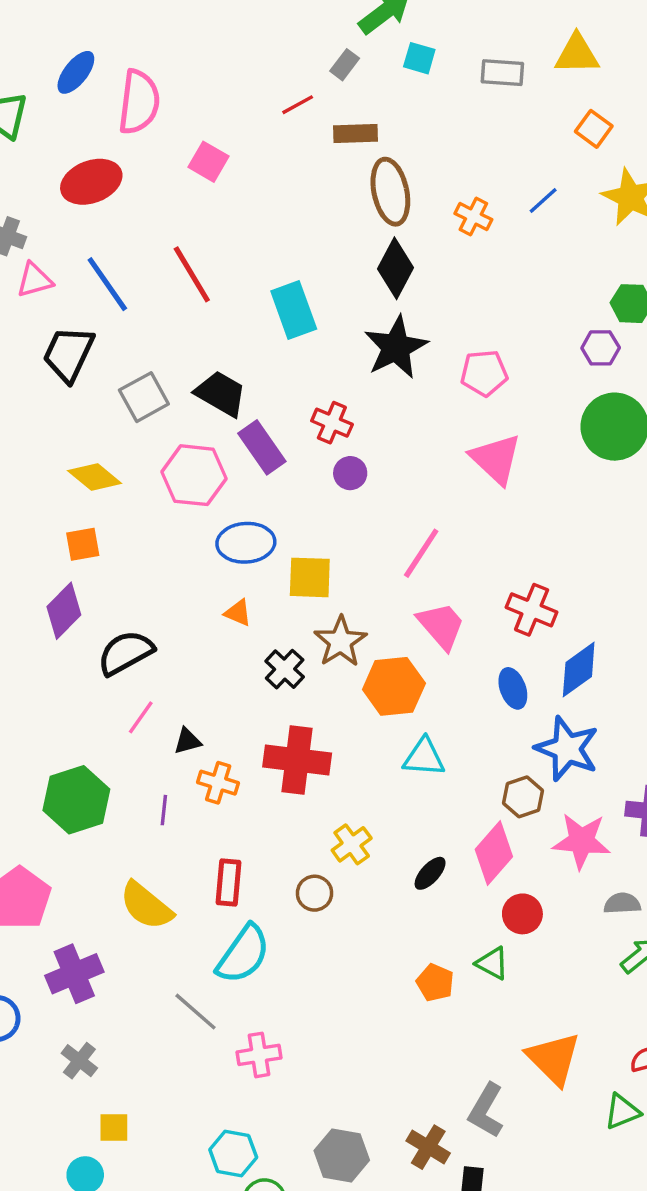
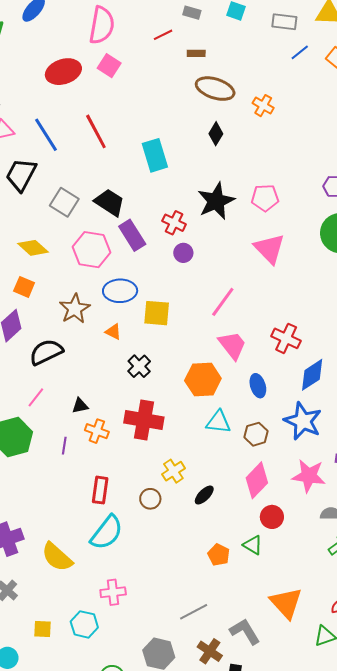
gray rectangle: (345, 65) -> (192, 13), turned 66
pink semicircle: (139, 102) -> (102, 25), moved
brown rectangle: (355, 133) -> (196, 53), size x0.7
red ellipse: (91, 182) -> (63, 72), moved
brown ellipse: (390, 192) -> (215, 89), turned -63
blue line: (543, 200) -> (300, 52), moved
black diamond: (395, 268) -> (216, 134), size x0.7
black star: (396, 347) -> (216, 201), moved
gray square: (144, 397) -> (64, 202), turned -32
orange square: (83, 544) -> (24, 287), turned 30
brown star: (340, 641) -> (75, 309), moved
blue ellipse: (513, 688) -> (258, 386), moved
pink line: (141, 717) -> (36, 397), moved
brown hexagon: (523, 797) -> (256, 434), moved
black ellipse: (430, 873) -> (204, 495), moved
yellow semicircle: (146, 906) -> (57, 557), moved
gray line: (195, 1012) -> (194, 612), moved, turned -72
gray L-shape: (486, 1110) -> (245, 631), turned 116
yellow square: (114, 1127) -> (43, 629), moved
cyan hexagon: (233, 1154) -> (84, 624), moved

